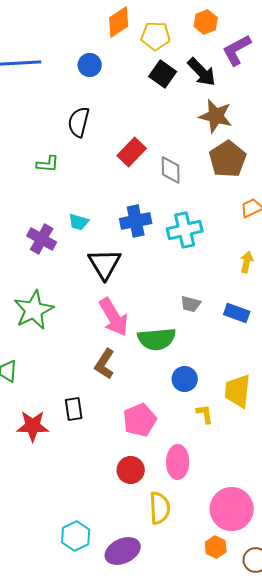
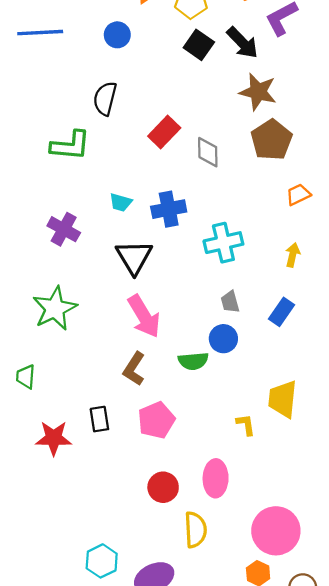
green L-shape: (48, 164) -> (70, 145), size x1.6
cyan trapezoid: (79, 222) -> (121, 202), moved
cyan cross: (185, 230) -> (223, 243), moved
gray trapezoid: (191, 304) -> (230, 302), turned 60
blue rectangle: (237, 313) -> (281, 312), turned -75
green semicircle: (157, 339) -> (193, 361), moved, size x0.7
blue circle: (185, 379) -> (223, 339), moved
pink pentagon: (140, 420) -> (156, 420), moved

